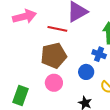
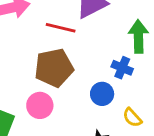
pink circle: (54, 83) -> (40, 105), moved

